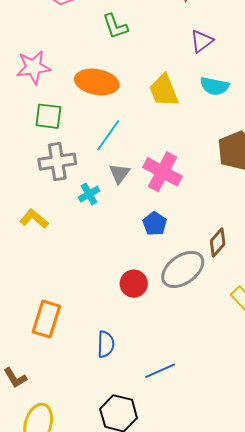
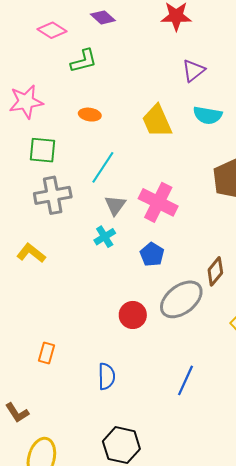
green L-shape: (115, 26) -> (84, 61), moved, turned -84
orange ellipse: (97, 82) -> (90, 115), size x0.5
cyan cross: (89, 194) -> (105, 237), moved
orange rectangle: (46, 319) -> (47, 353), size x0.6
blue line: (160, 371) -> (186, 380), moved, turned -40

